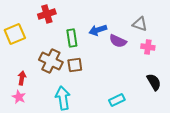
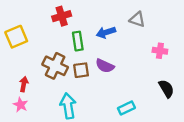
red cross: (47, 14) -> (62, 16), moved
gray triangle: (140, 24) -> (137, 19), moved
purple semicircle: (118, 41) -> (105, 66), moved

